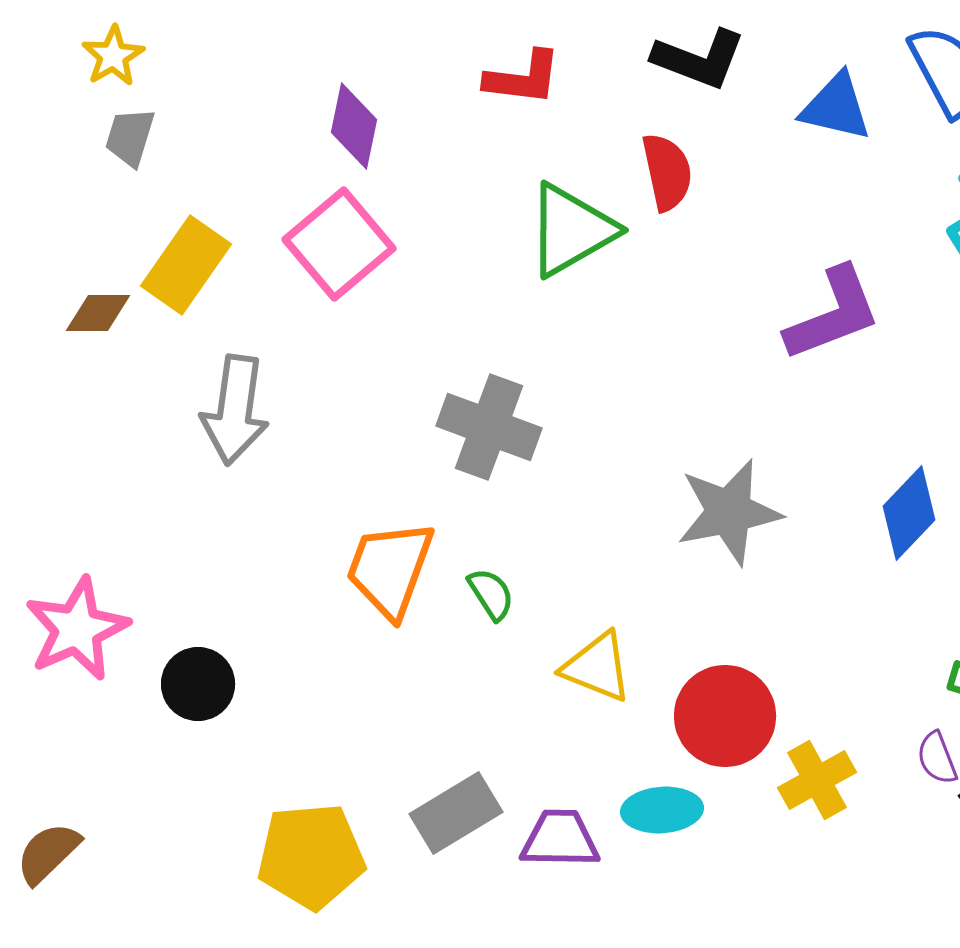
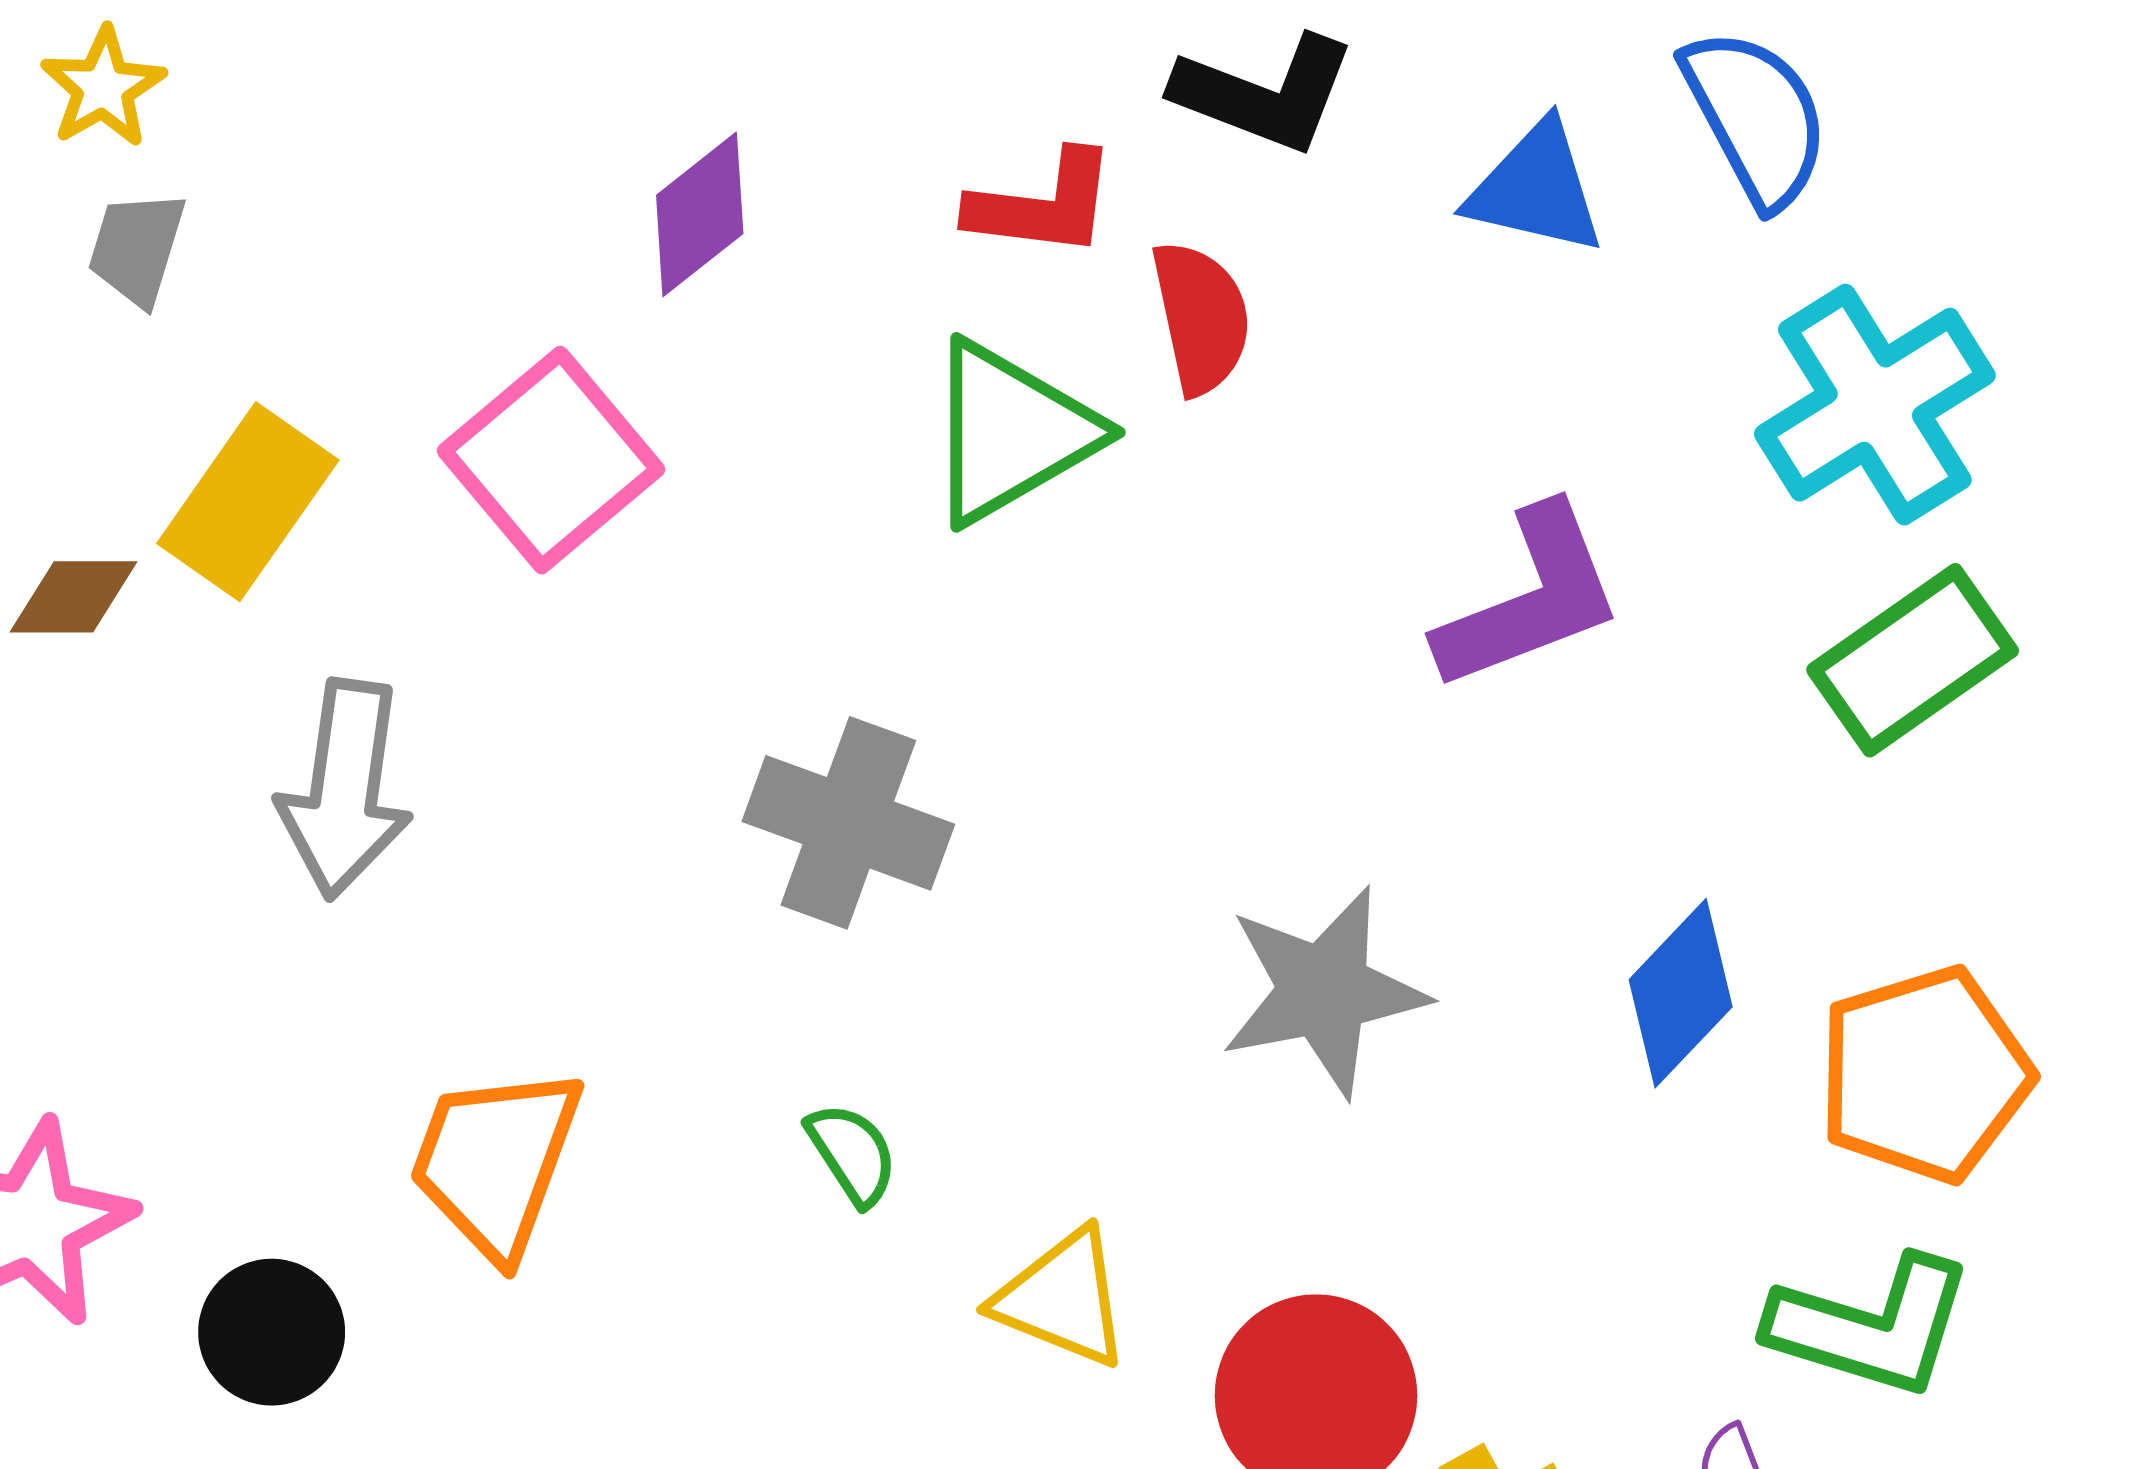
red L-shape: (523, 78) -> (1043, 204), moved
purple diamond: (354, 126) -> (700, 214), moved, turned 40
orange trapezoid: (390, 569) -> (496, 1162), moved

